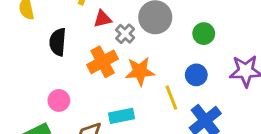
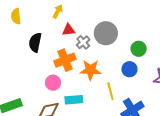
blue circle: (196, 75) -> (129, 69), moved
pink circle: (59, 100) -> (53, 83), moved

